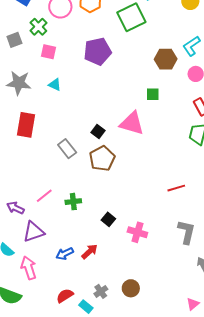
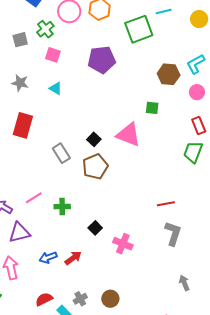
gray star: (19, 83) -> (20, 83), size x0.7
gray L-shape: (186, 232) -> (173, 234), moved

